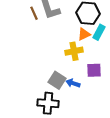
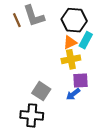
yellow cross: (74, 51) -> (71, 59), moved
blue arrow: (73, 83) -> (73, 94), moved, turned -56

